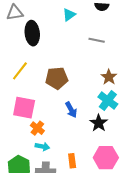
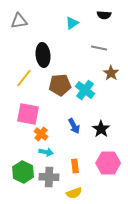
black ellipse: (32, 33) -> (43, 55), moved
brown star: (109, 77) -> (111, 73), moved
cyan cross: (108, 101) -> (85, 90), moved
blue arrow: (71, 110) -> (74, 126), moved

